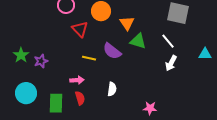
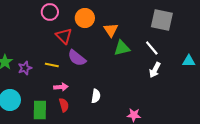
green triangle: (138, 41) -> (122, 48), turned -30
purple semicircle: (112, 51) -> (77, 58), moved
yellow line: (89, 58) -> (52, 65), moved

